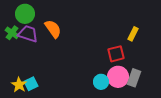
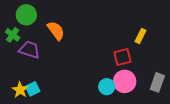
purple trapezoid: (28, 34) -> (30, 50), moved
gray rectangle: (134, 78) -> (157, 82), moved

